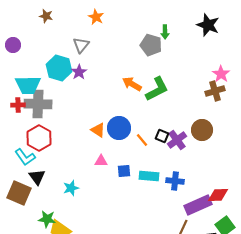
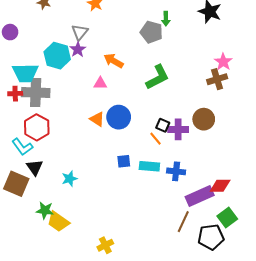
purple star: (79, 72) -> (78, 49), moved
orange arrow: (132, 84) -> (114, 61), moved
orange line: (142, 140) -> (156, 139), moved
purple cross: (177, 140) -> (178, 129), turned 36
pink triangle: (101, 161) -> (100, 83), moved

